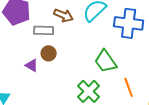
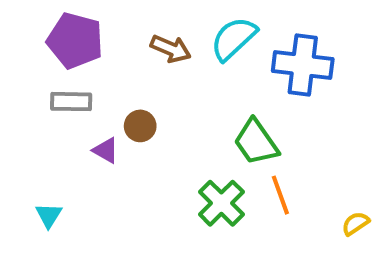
gray rectangle: (44, 30) -> (71, 102), moved
orange line: (129, 87) -> (280, 195), moved

